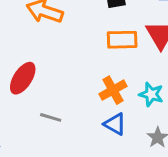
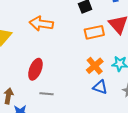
gray line: (51, 117) -> (47, 94), moved

